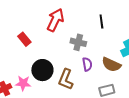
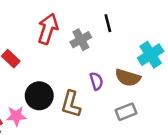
gray cross: (78, 42) -> (81, 40), moved, turned -35

